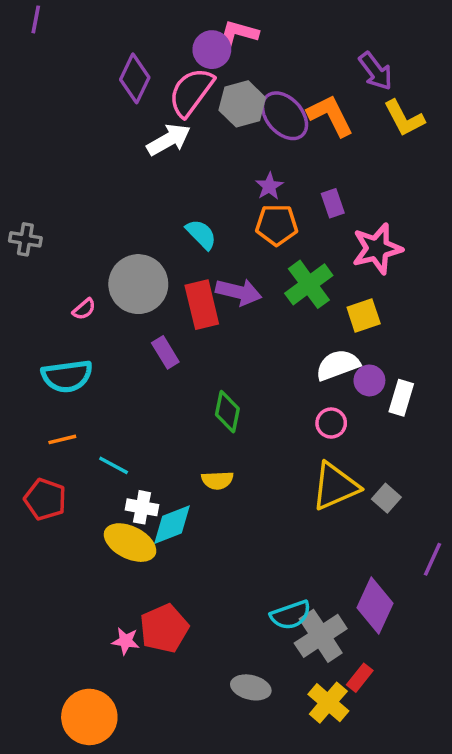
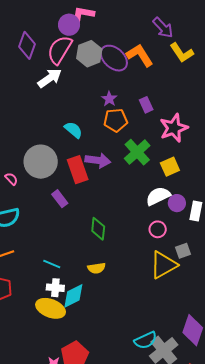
pink semicircle: (84, 309) -> (11, 179), turned -88
cyan line: (114, 465) -> (52, 264), moved
gray square: (386, 498) -> (183, 251), moved, turned 35

